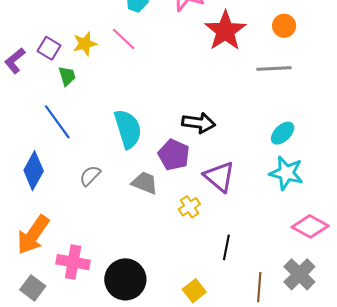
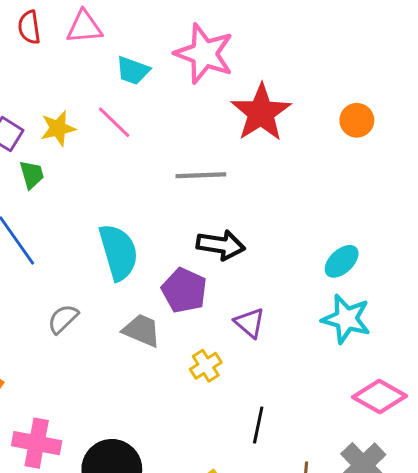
orange circle: (284, 26) -> (357, 120), moved
gray line: (274, 69) -> (201, 175), moved
purple triangle: (219, 177) -> (250, 323), size x0.7

